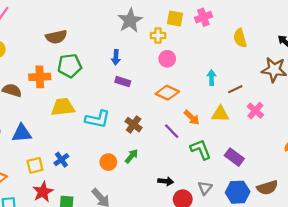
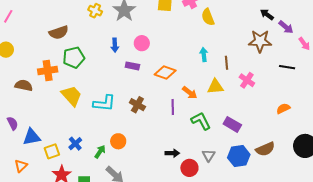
yellow cross: (158, 36) -> (95, 11), moved, turned 32
yellow semicircle: (240, 38) -> (208, 17), moved
pink circle: (167, 59) -> (142, 43), moved
purple rectangle: (123, 82) -> (132, 66), moved
brown line: (235, 89) -> (227, 63), turned -64
yellow trapezoid: (63, 107) -> (72, 96), turned 60
purple line: (172, 131) -> (173, 107), turned 49
blue triangle: (22, 133) -> (32, 137), moved
green arrow: (131, 156) -> (100, 152), moved

